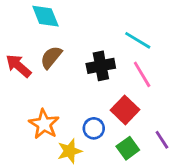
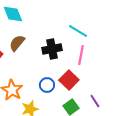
pink line: (142, 74) -> (81, 55), turned 42
blue circle: (94, 128) -> (47, 85), moved

